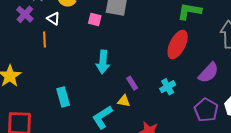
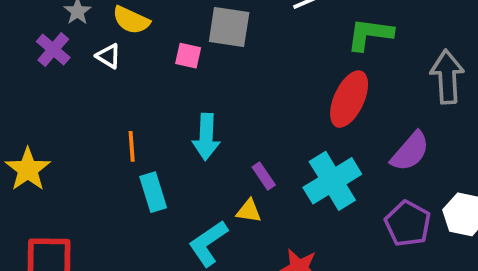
orange line: (44, 39) -> (132, 146), moved
cyan cross: (168, 87) -> (332, 181), size x1.8
cyan rectangle: (63, 97) -> (153, 192), moved

